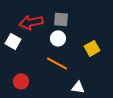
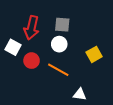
red arrow: (31, 22) -> (32, 28), turned -65
red circle: (21, 81) -> (32, 61), moved

